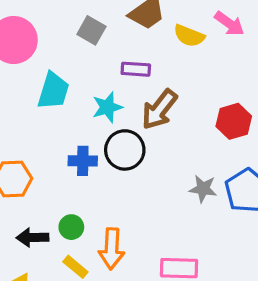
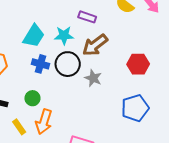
cyan trapezoid: (53, 91) -> (34, 36), moved
gray star: (203, 189) -> (93, 78), moved
green circle: (71, 227) -> (32, 98), moved

